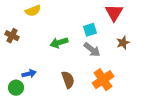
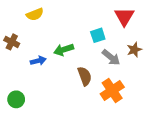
gray arrow: (92, 50) -> (111, 57), moved
blue arrow: (29, 74) -> (38, 61), moved
brown semicircle: (68, 80) -> (85, 76), moved

